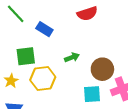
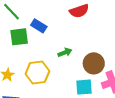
green square: (26, 56) -> (19, 37), moved

